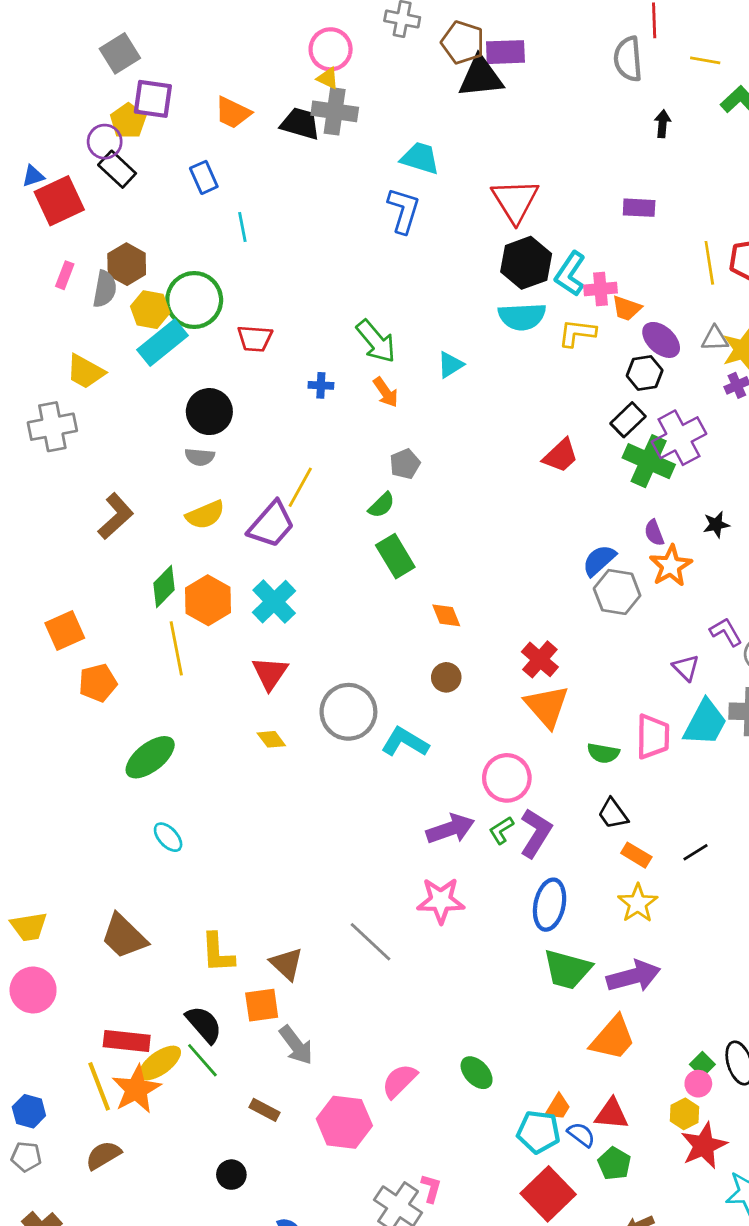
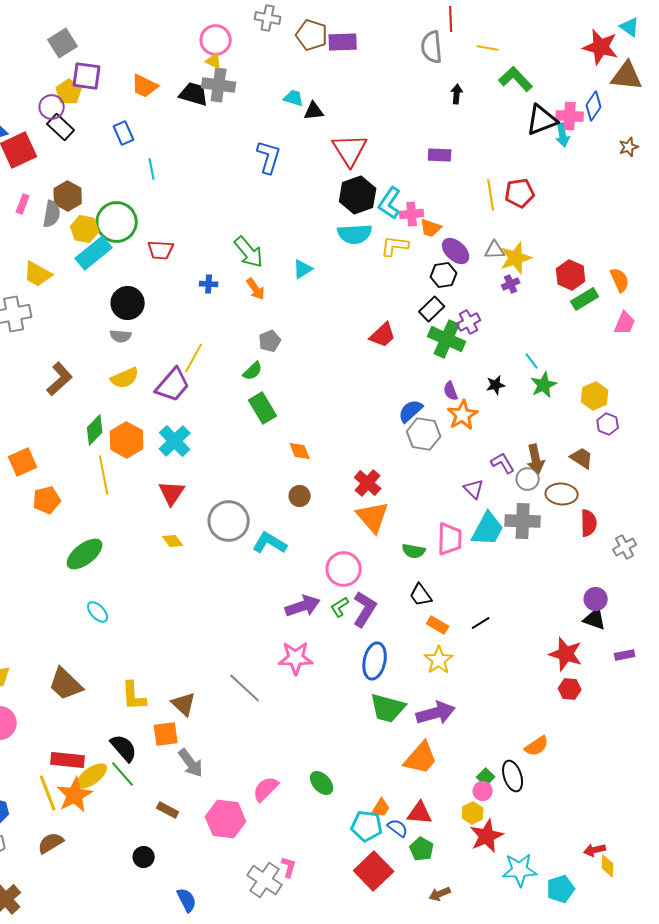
black triangle: (481, 77) -> (314, 111), moved, size x0.6
cyan trapezoid: (420, 158) -> (294, 98), moved, size x0.7
purple cross: (679, 438) -> (469, 322), size x0.6

